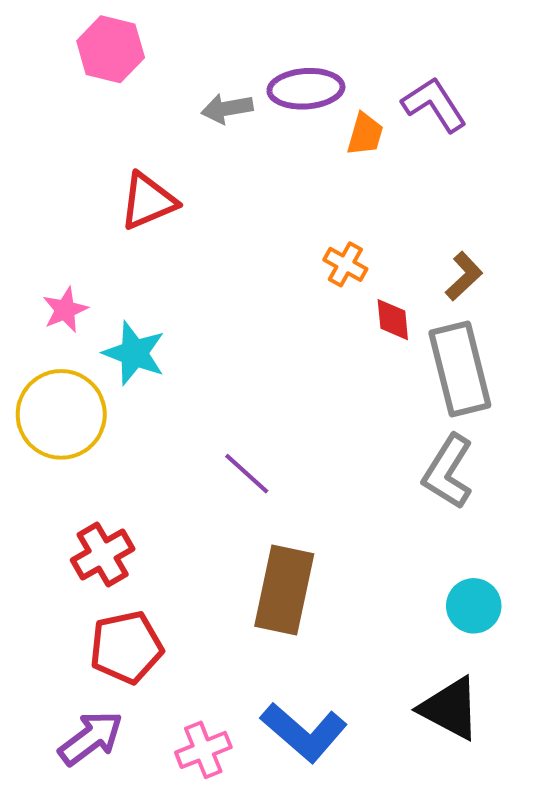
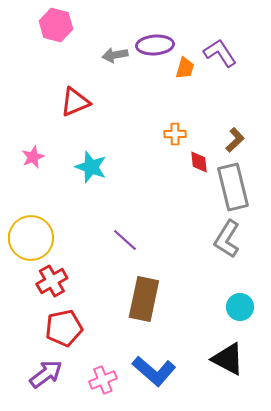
orange cross: (345, 264) -> (175, 134), turned -30
cyan star: (134, 353) -> (91, 167), moved
yellow circle: (61, 414) -> (31, 238), moved

